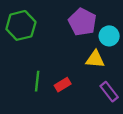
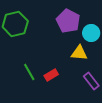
green line: (37, 81) -> (29, 72), turned -36

